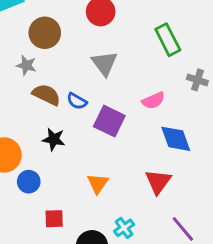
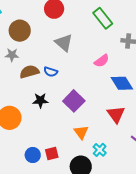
brown semicircle: (46, 95) -> (29, 72), turned -30
purple square: (109, 121) -> (74, 101), moved, turned 30
blue circle: (29, 182) -> (33, 155), moved
orange triangle: (98, 183) -> (81, 132), moved

